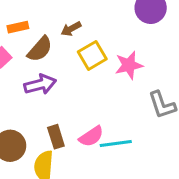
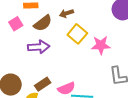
yellow square: (92, 55) -> (77, 34), turned -30
brown rectangle: (56, 137) -> (43, 84), turned 63

